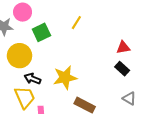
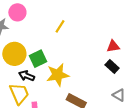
yellow line: (76, 23) -> (60, 26), moved
green square: (41, 32) -> (38, 59), moved

